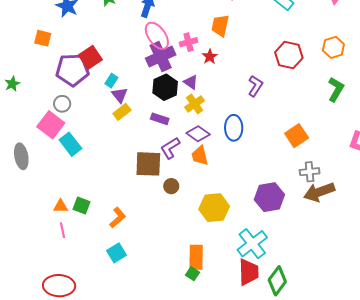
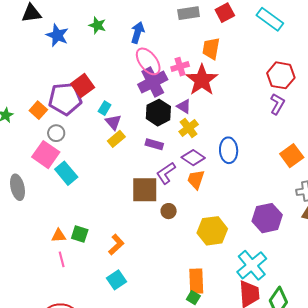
orange square: (43, 38) -> (38, 110), moved, turned 30
red star: (210, 57) -> (202, 80), size x2.0
purple L-shape: (255, 86) -> (277, 104), moved
orange trapezoid: (200, 156) -> (196, 179), turned 35

